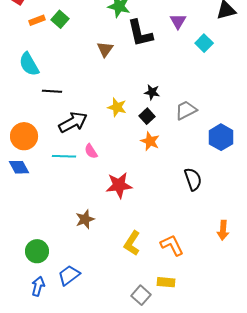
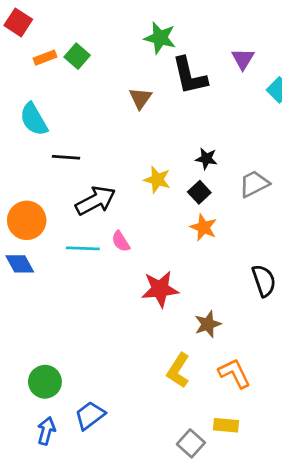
brown star: (85, 219) -> (208, 324), moved

